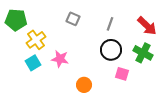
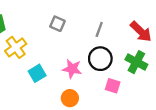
pink star: (60, 59) -> (72, 69), moved
cyan square: (33, 63) -> (37, 73), moved

